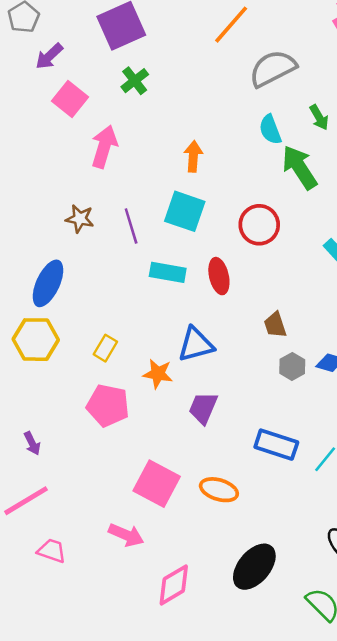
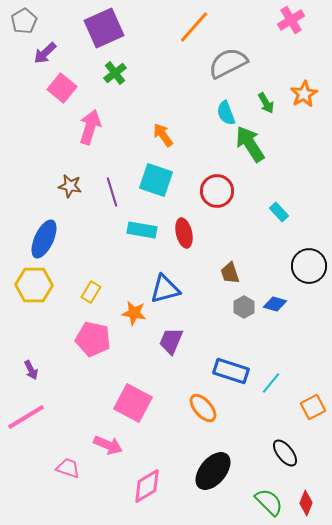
orange arrow: (193, 156) -> (163, 135), turned -40
orange ellipse: (219, 490) -> (203, 408), moved, turned 32
pink trapezoid: (52, 551) -> (68, 468), moved

